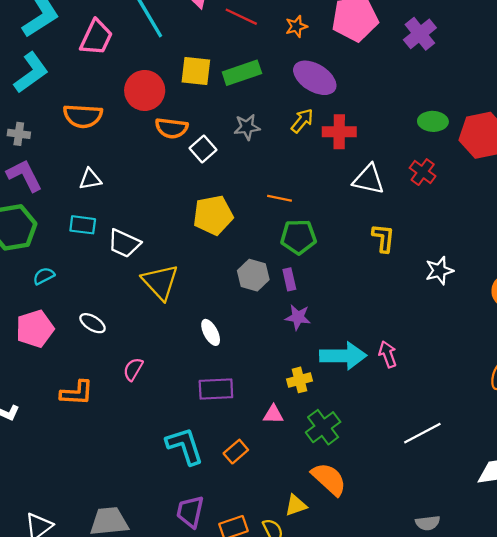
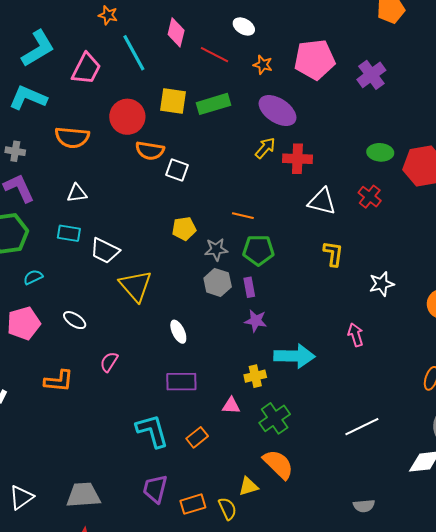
orange star: (296, 26) -> (263, 65), turned 30
cyan L-shape: (31, 73) -> (28, 98), turned -123
gray star: (247, 127) -> (216, 249), moved
white square: (203, 149) -> (177, 170), turned -30
yellow pentagon: (213, 215) -> (184, 229), size x0.7
pink arrow: (388, 354) -> (356, 335), moved

